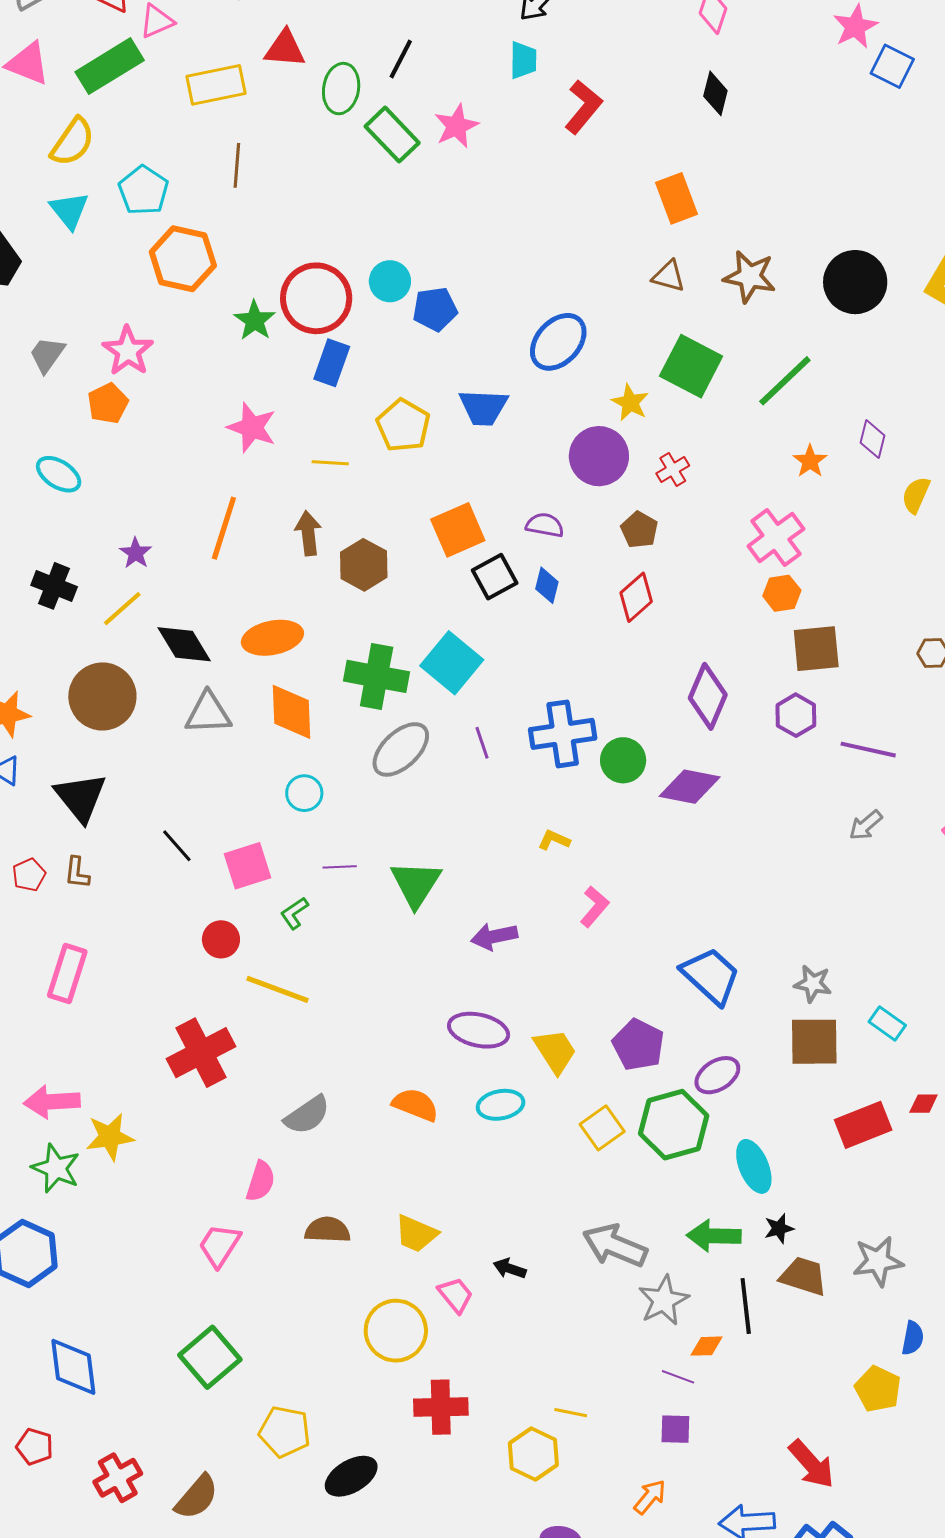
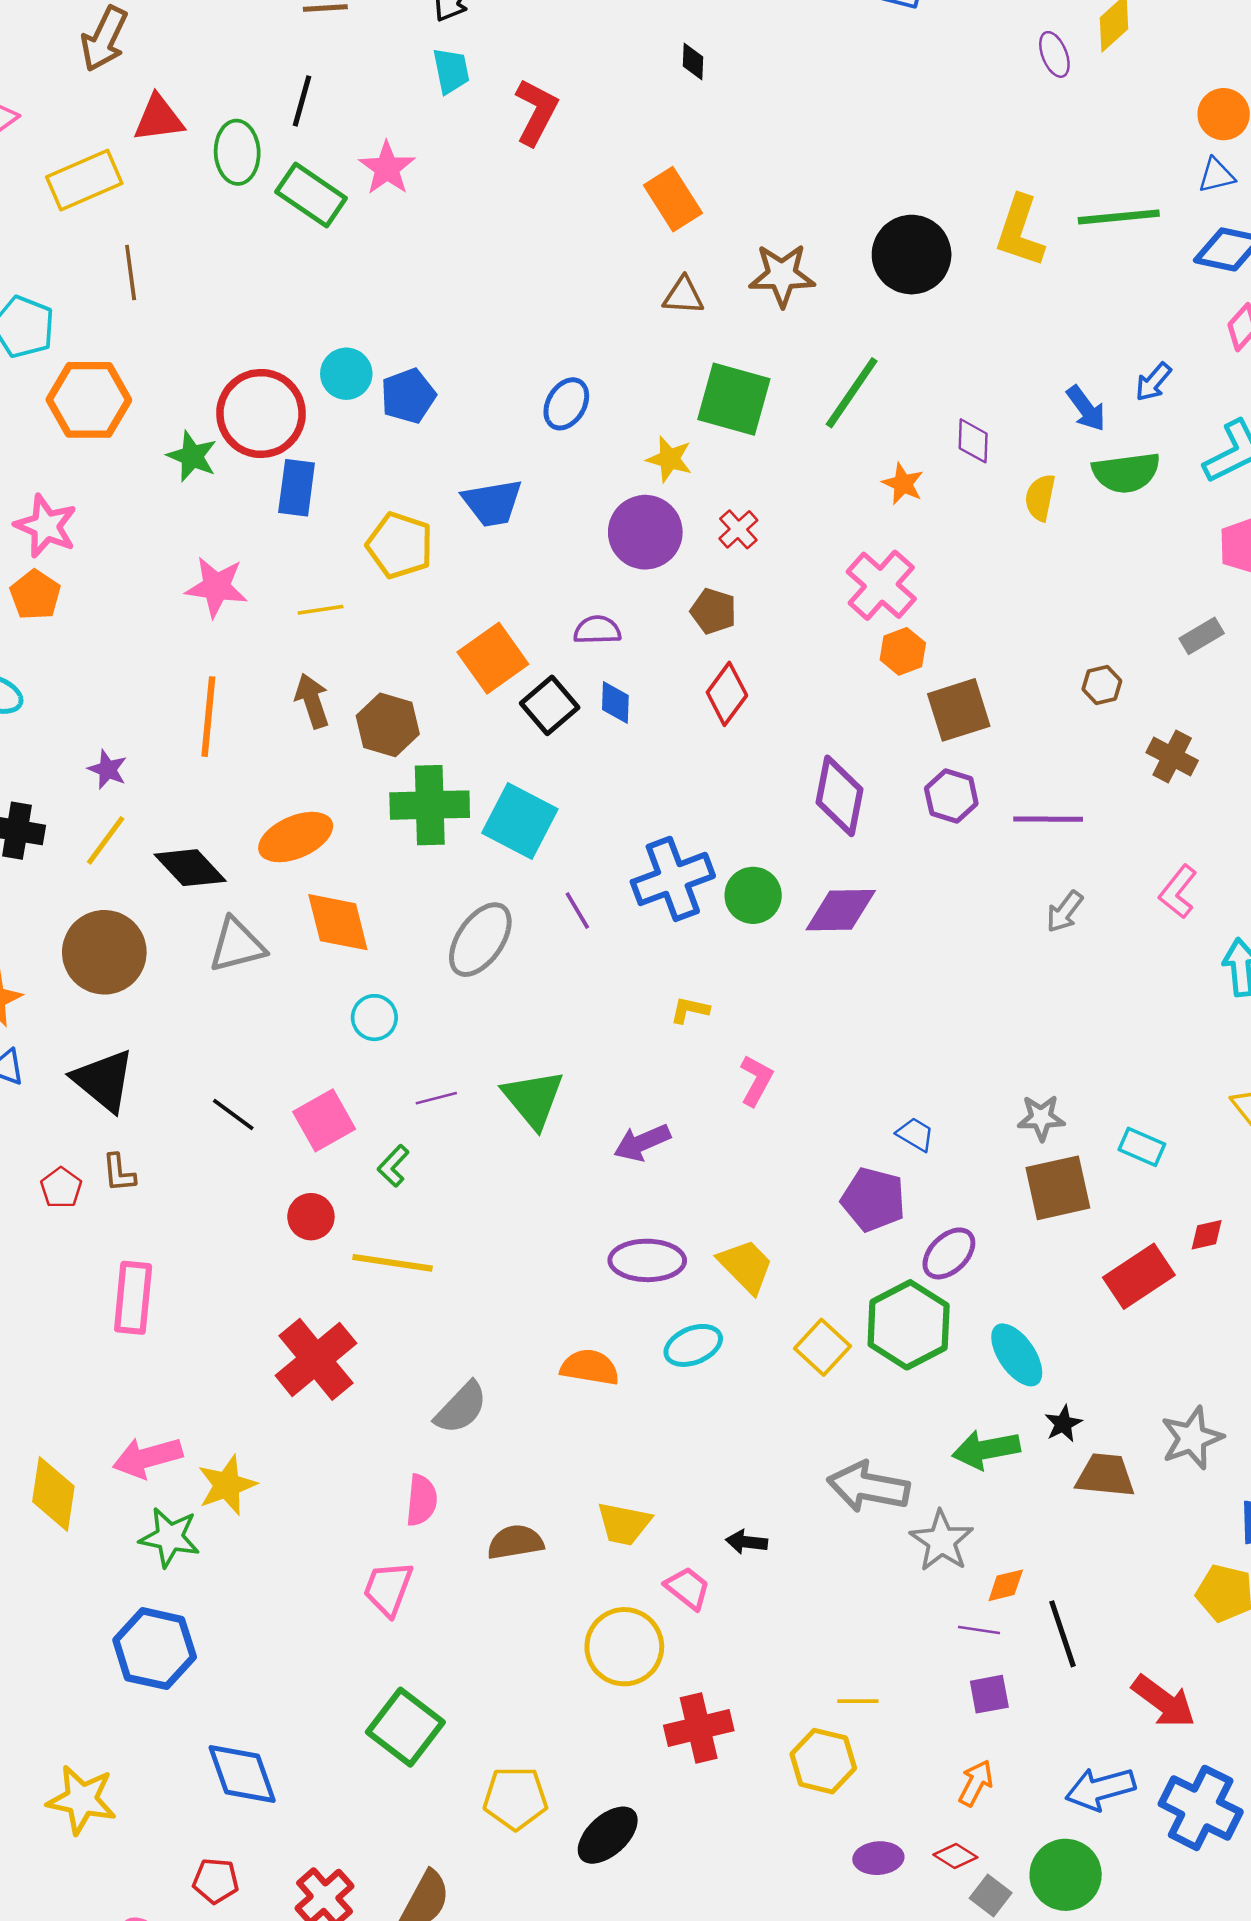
black diamond: (715, 93) -> (693, 62), size x0.7
blue ellipse: (558, 342) -> (566, 404), size x0.7
green cross: (377, 676) -> (430, 805), moved
blue trapezoid: (711, 976) -> (915, 1134), size x0.5
purple pentagon: (638, 1045) -> (873, 1200), moved
black line: (746, 1306) -> (1062, 1634), moved

